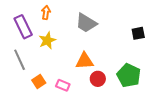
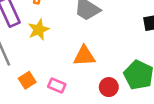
red circle: (98, 79) -> (109, 87), moved

